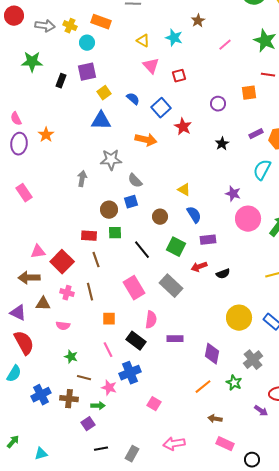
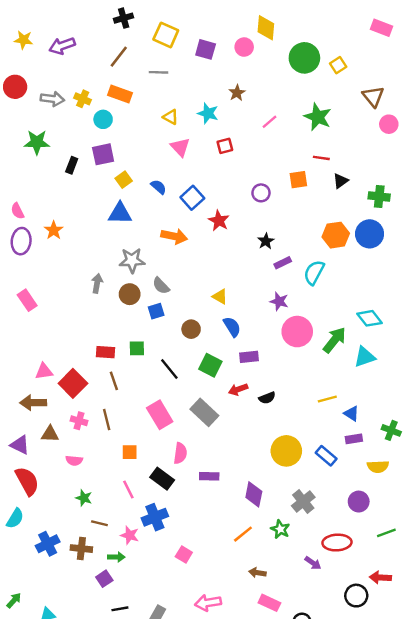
red square: (179, 76) -> (225, 146), moved
purple rectangle: (256, 134) -> (283, 263), moved
brown circle: (109, 210) -> (130, 294), moved

